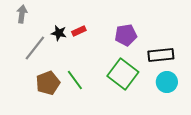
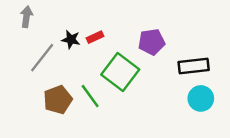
green square: (123, 74) -> (120, 72), moved

